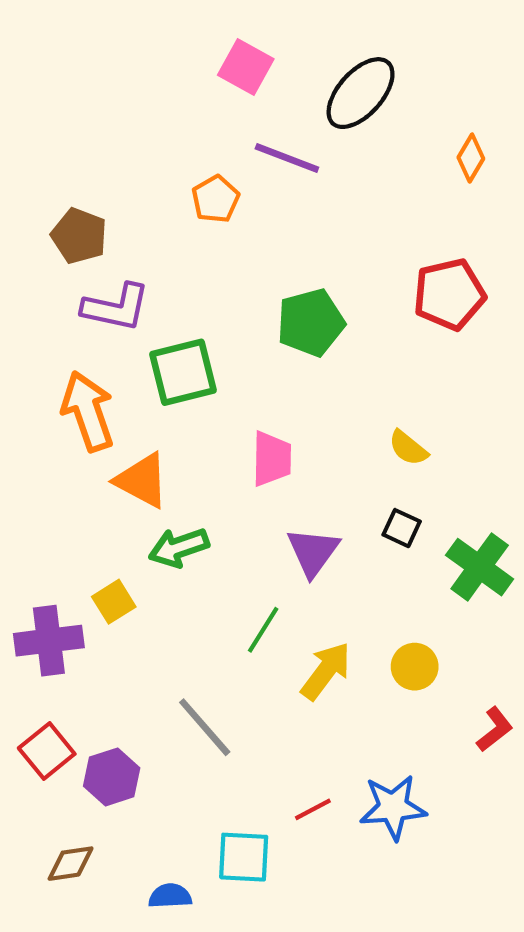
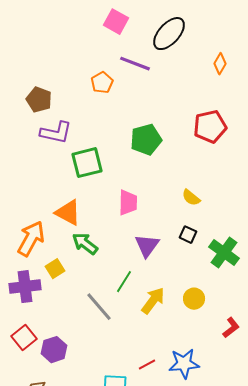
orange arrow: (88, 411) -> (31, 239), moved, turned 48
green arrow: (179, 548) -> (85, 244), turned 56
gray line: (205, 727) -> (99, 307), moved

